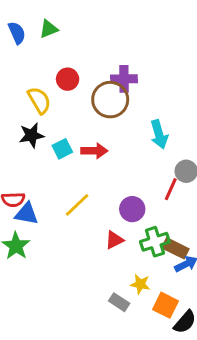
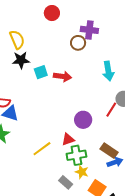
red circle: (68, 79) -> (52, 13), moved
yellow semicircle: (39, 100) -> (17, 40), moved
brown circle: (110, 100) -> (78, 43), size x0.6
yellow line: (77, 205) -> (42, 149), moved
green cross: (155, 242) -> (76, 155), moved

